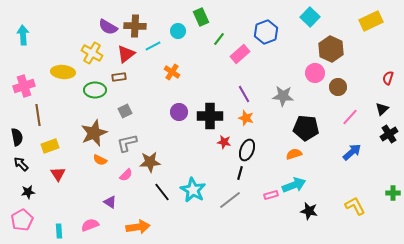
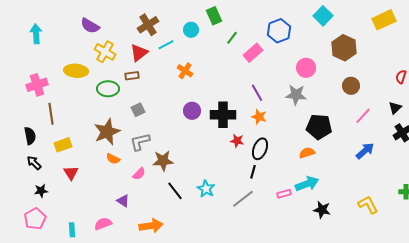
brown cross: (135, 26) -> (148, 25), turned -35
purple semicircle: (108, 27) -> (90, 26), moved
pink circle: (315, 73) -> (306, 68), moved
cyan star: (193, 190) -> (206, 189), size x0.7

